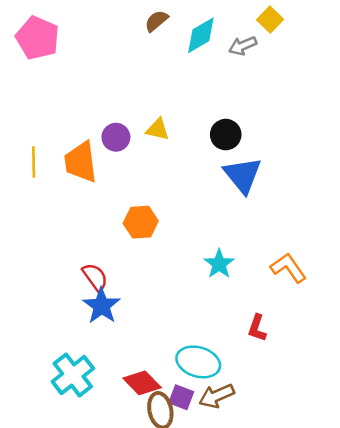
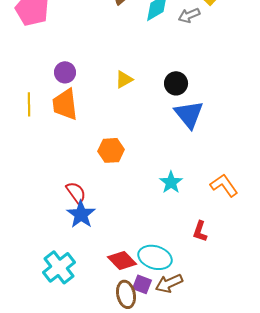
yellow triangle: (158, 129) -> (124, 79), turned -42
purple circle: (116, 137) -> (65, 72), moved
red diamond: (142, 383) -> (122, 260), moved

